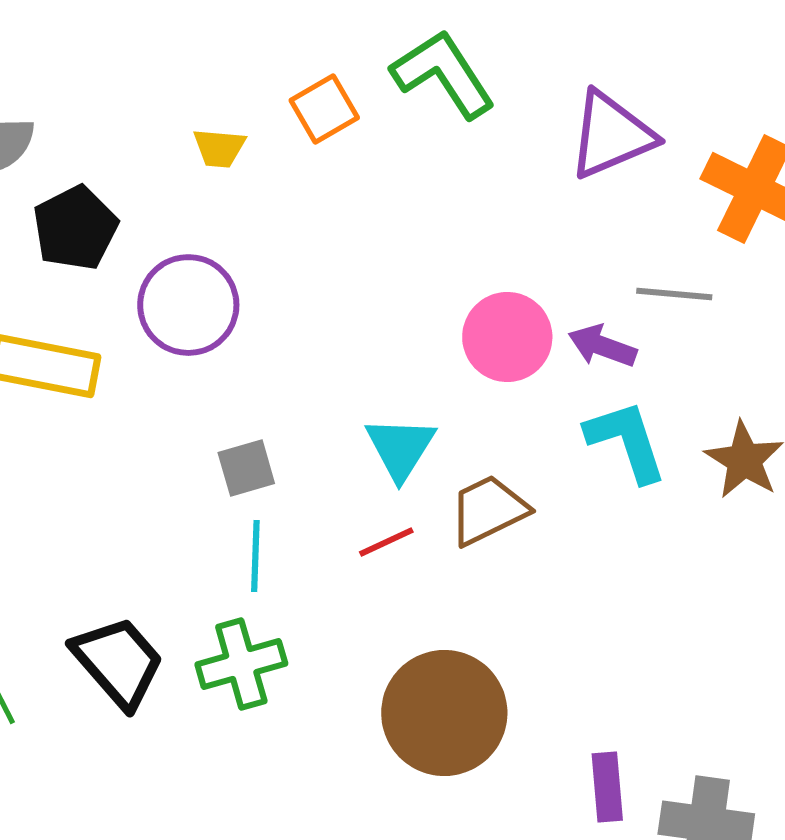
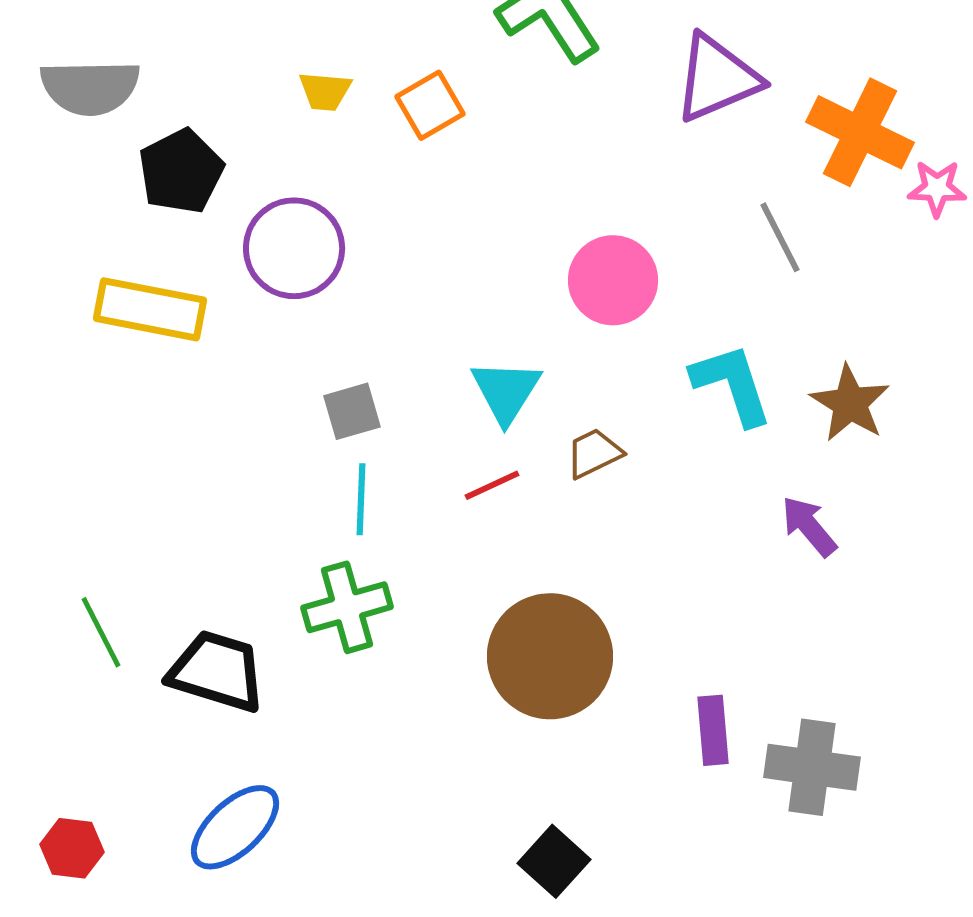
orange square: (324, 109) -> (430, 105), moved
gray line: (674, 294) -> (780, 237), turned 58
purple arrow: (602, 346) -> (809, 526), moved, turned 30
brown trapezoid: (488, 510) -> (594, 453), size x0.7
black trapezoid: (118, 662) -> (217, 671), moved, turned -32

